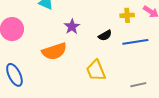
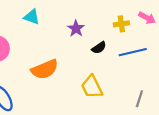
purple star: (72, 27) -> (76, 29), moved
gray line: (138, 85) -> (139, 99), turned -56

